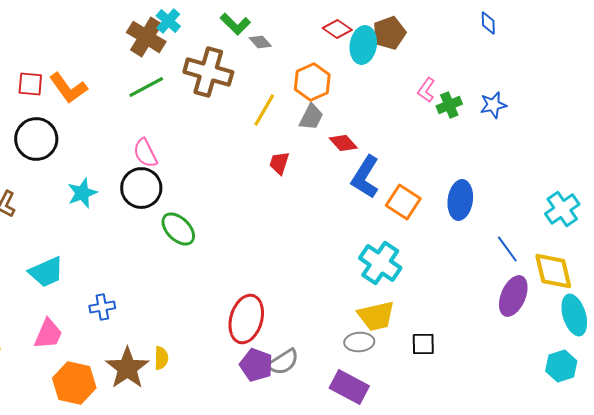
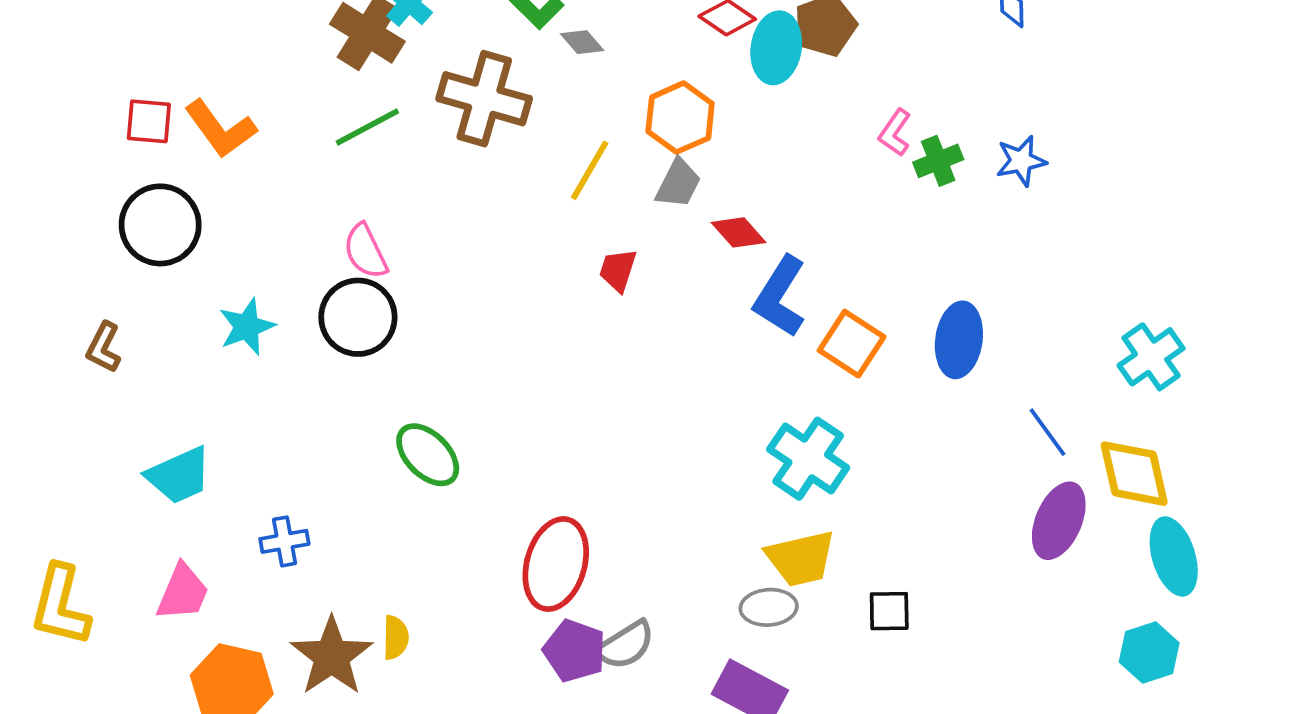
green ellipse: (178, 229) -> (428, 455), moved

